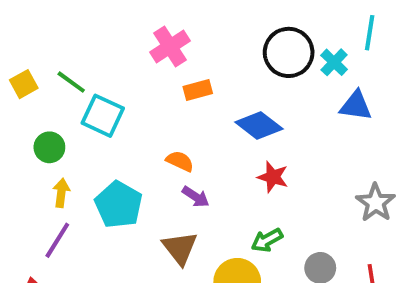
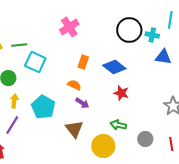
cyan cross: (334, 62) -> (152, 35), turned -32
green line: (71, 82) -> (19, 45), turned -42
orange rectangle: (198, 90) -> (83, 62), moved, turned -56
green arrow: (267, 240) -> (118, 125), turned 42

